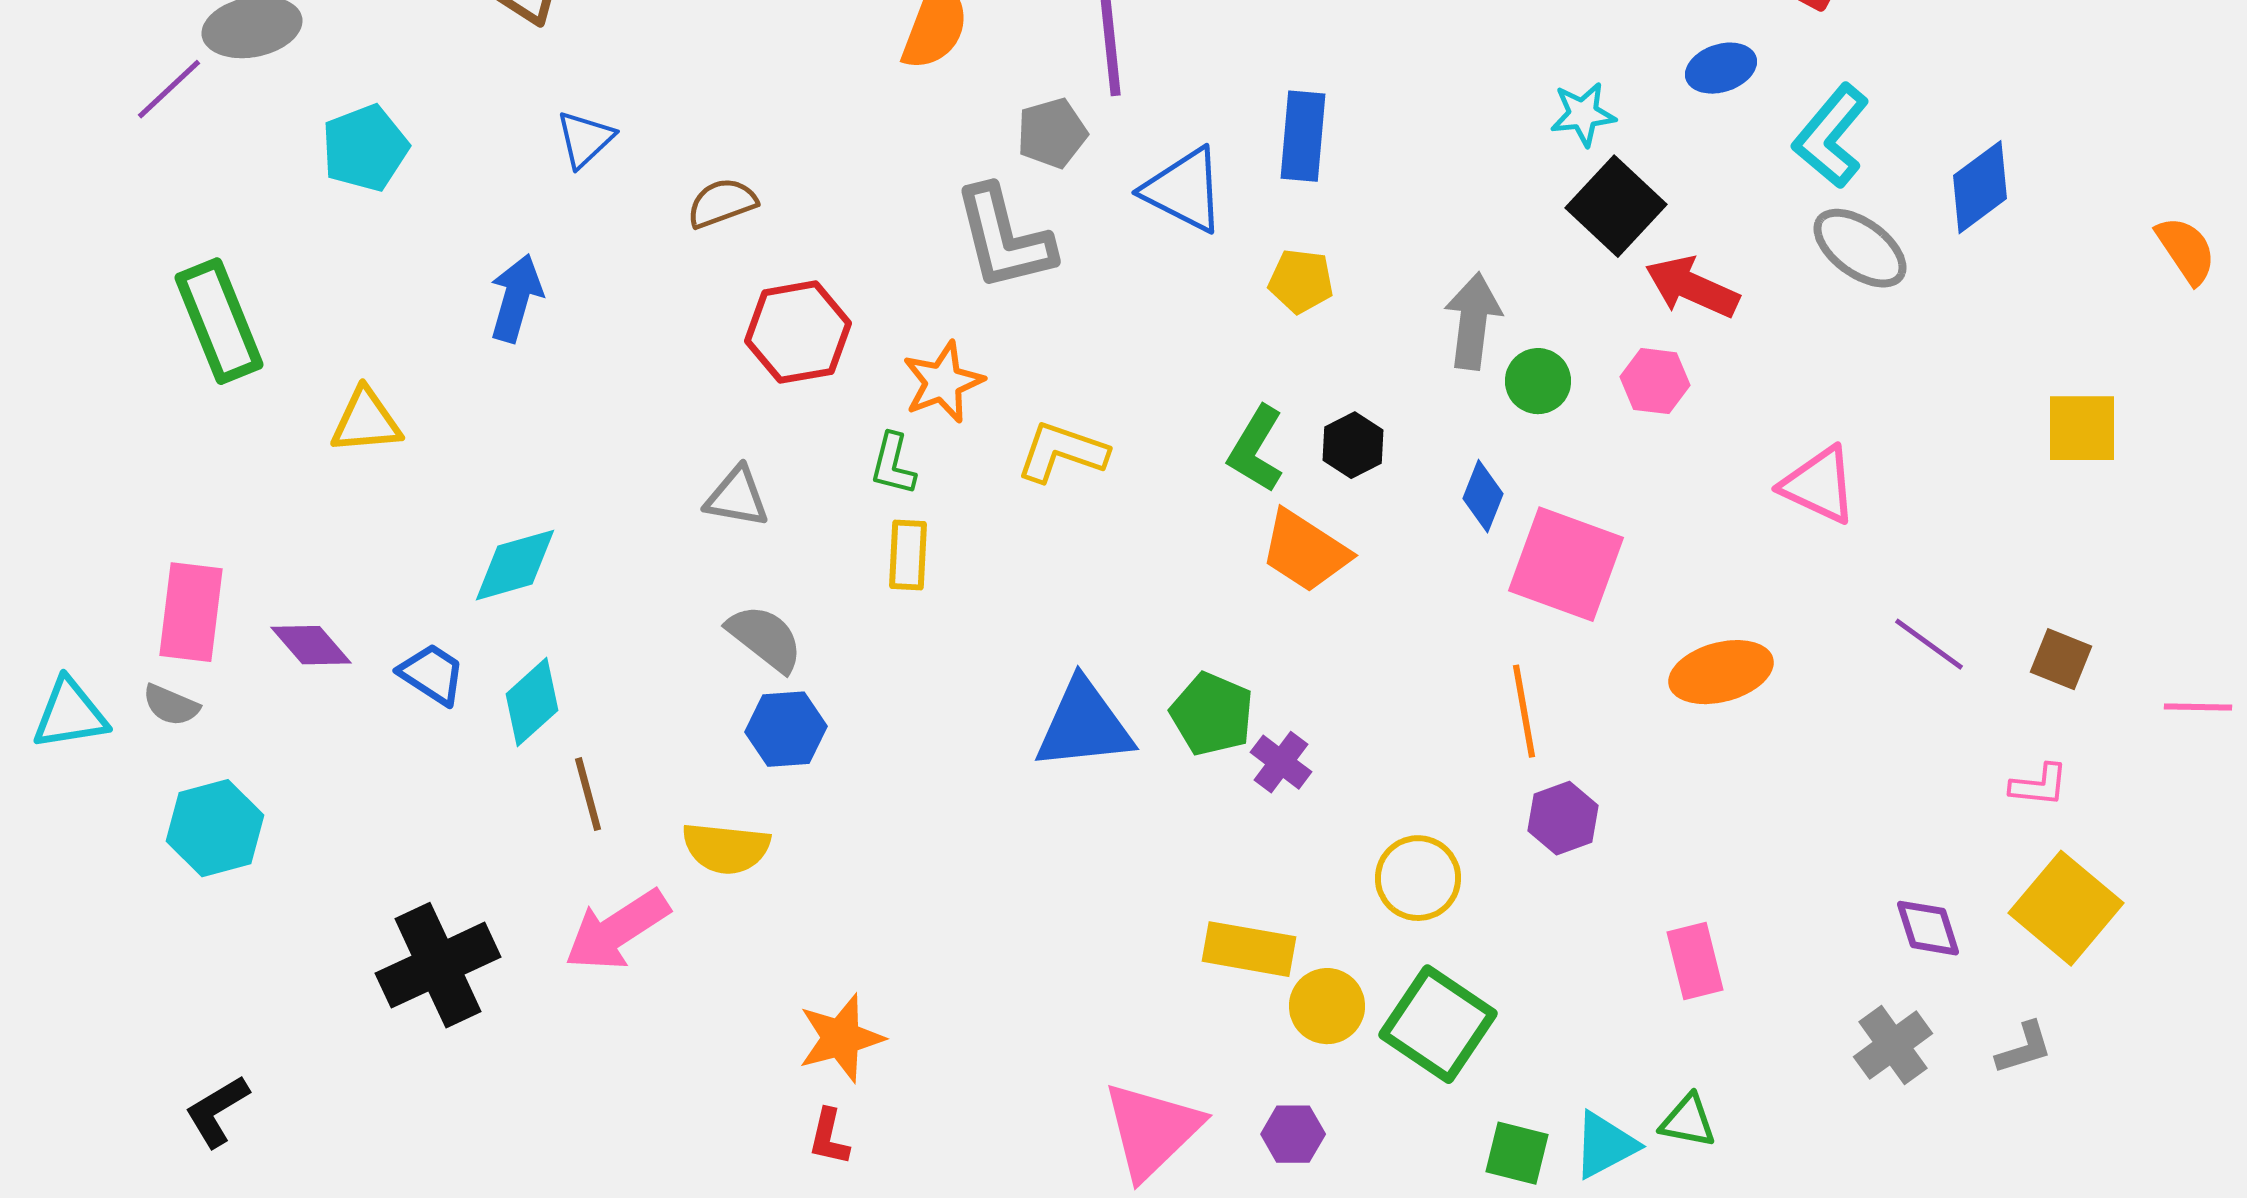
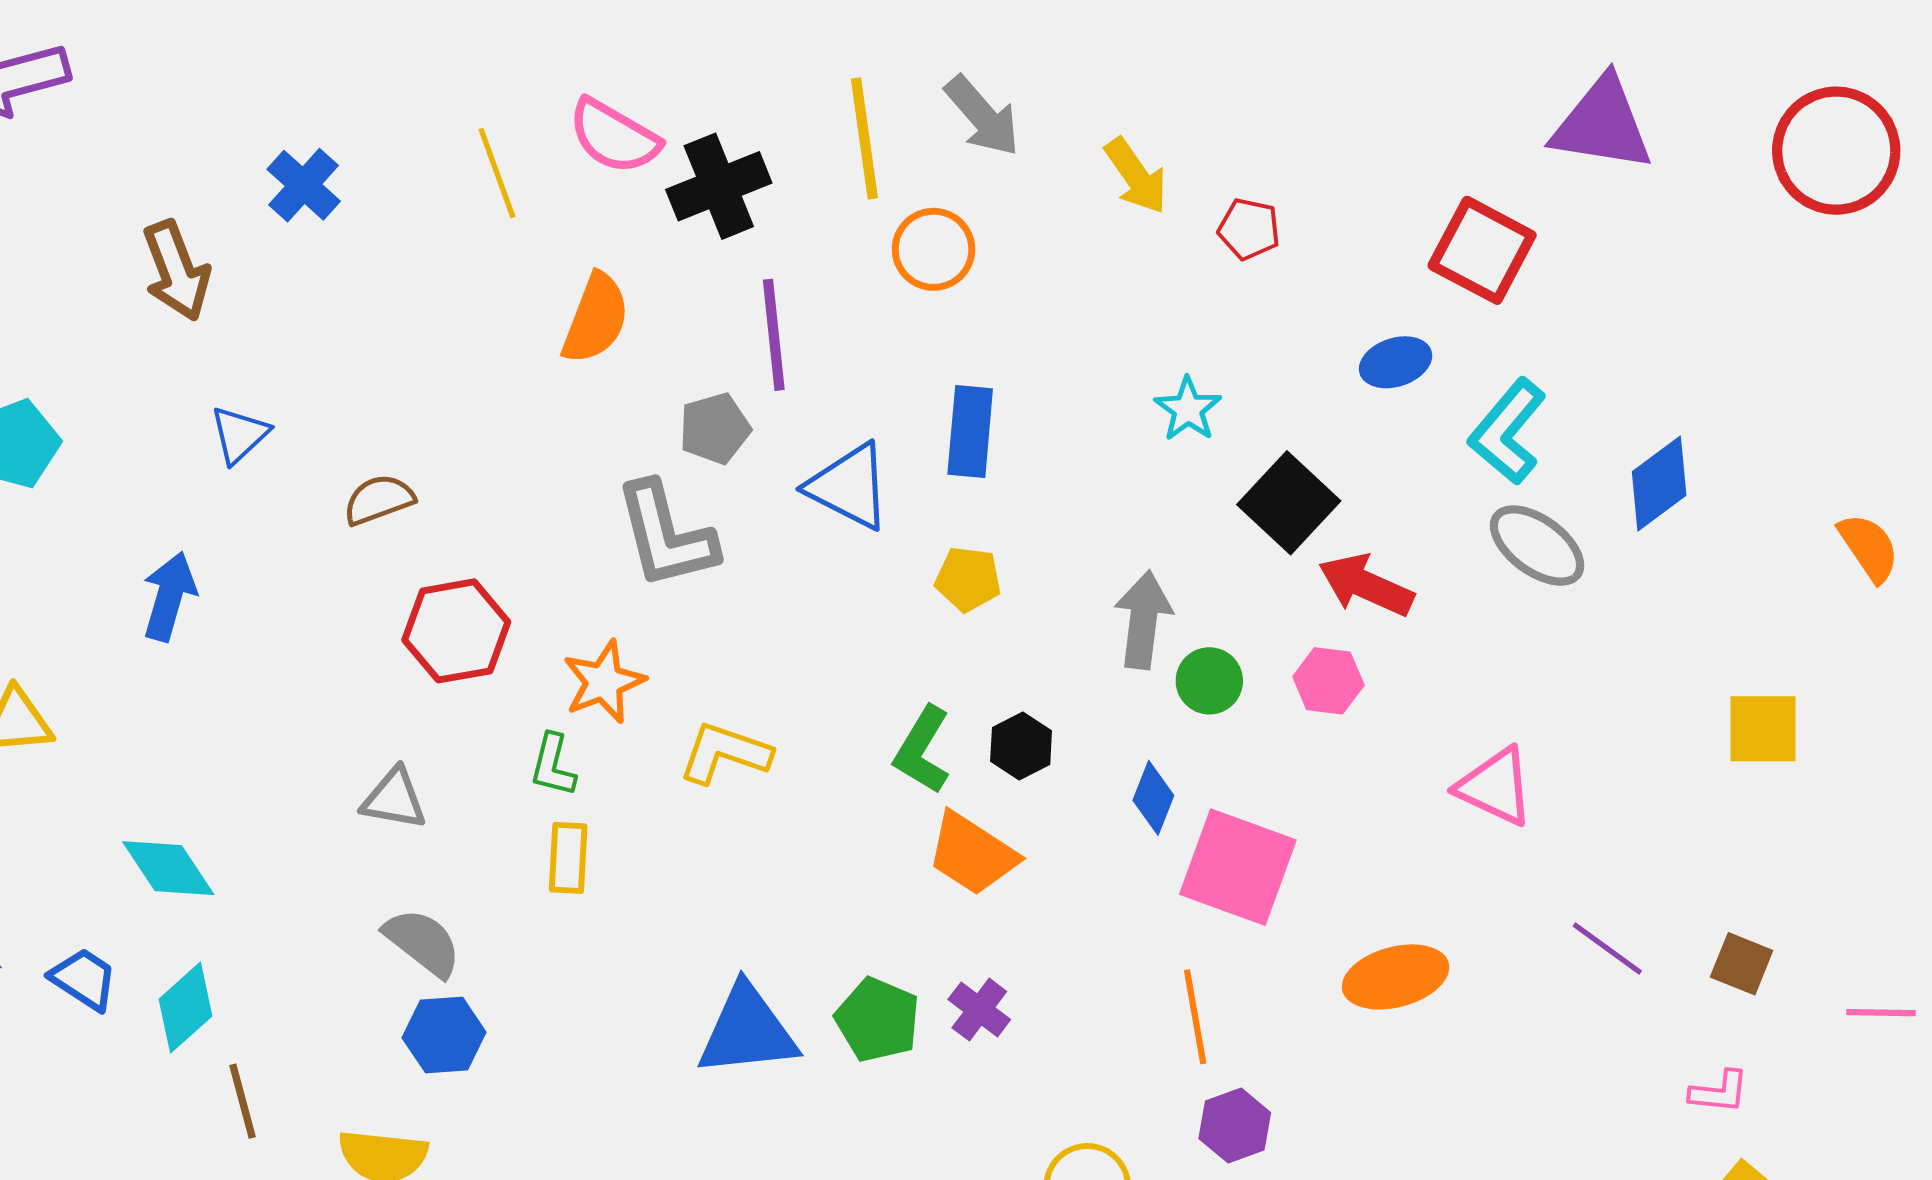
cyan star: (1583, 114) -> (1188, 409), moved, turned -30
cyan diamond: (515, 565) -> (168, 868), turned 72
purple cross: (1281, 762) -> (979, 1010), moved

